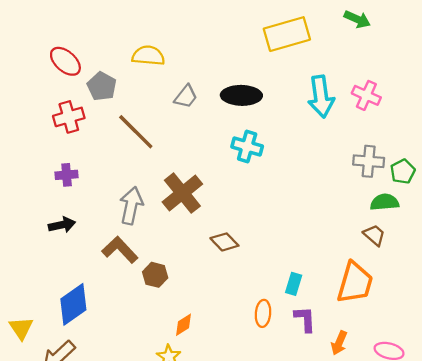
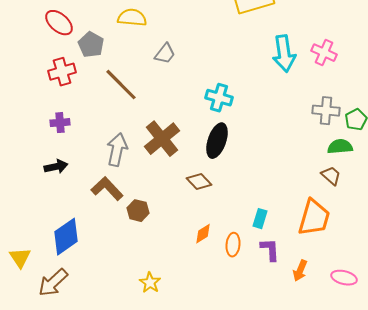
black ellipse: (241, 95) -> (217, 141), moved, turned -72
orange diamond: (184, 325) -> (203, 234), moved

